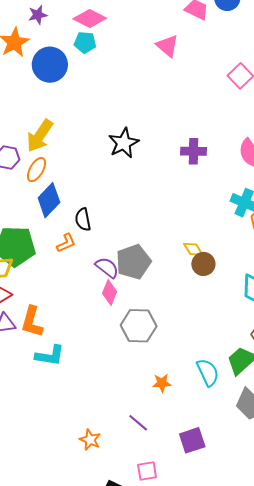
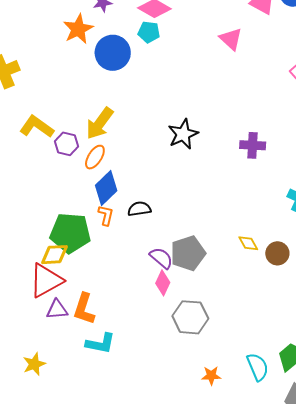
black semicircle: (83, 219) -> (139, 209), turned 90
orange L-shape: (66, 243) -> (106, 215), moved, turned -55
brown circle: (203, 264) -> (277, 253), moved

